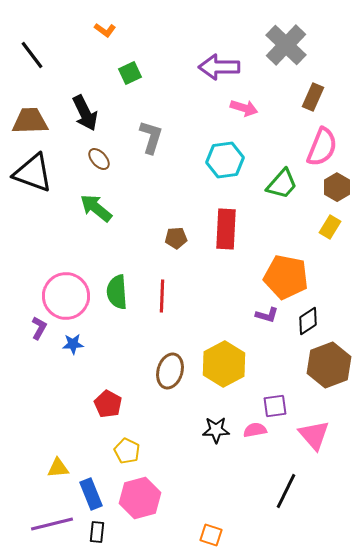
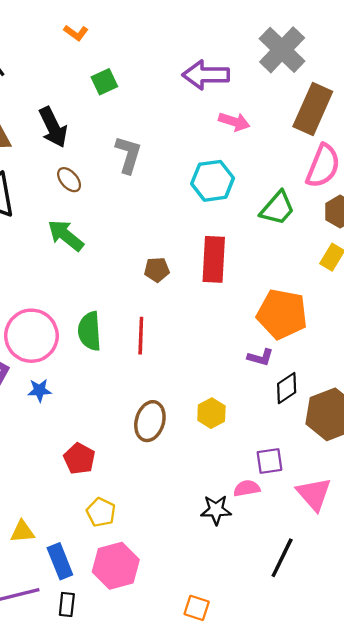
brown rectangle: (313, 97) -> (313, 109), size x1.6
black diamond: (308, 321) -> (287, 388), moved
yellow hexagon: (224, 364) -> (211, 413), size x0.6
black star: (216, 430) -> (216, 510), moved

